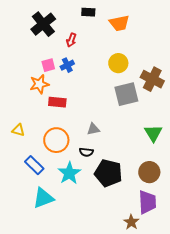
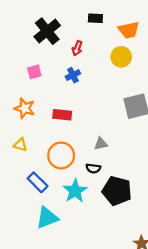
yellow circle: (118, 63) -> (121, 57), moved
pink square: (48, 65) -> (34, 72), moved
orange star: (39, 84) -> (25, 108), moved, turned 30

